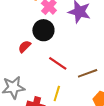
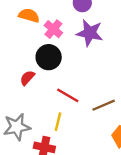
yellow line: (57, 93) -> (58, 122), moved

